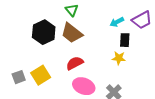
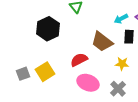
brown trapezoid: (72, 33) -> (102, 42), moved
yellow star: (119, 58) -> (122, 64), moved

